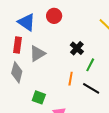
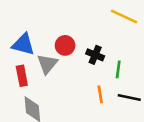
red circle: (54, 16) -> (65, 45), moved
gray triangle: (37, 54) -> (47, 64), moved

